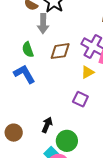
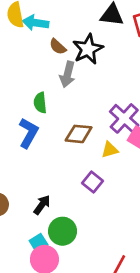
brown diamond: (60, 51) -> (79, 134), moved
blue L-shape: (24, 74) -> (28, 133), turned 45

